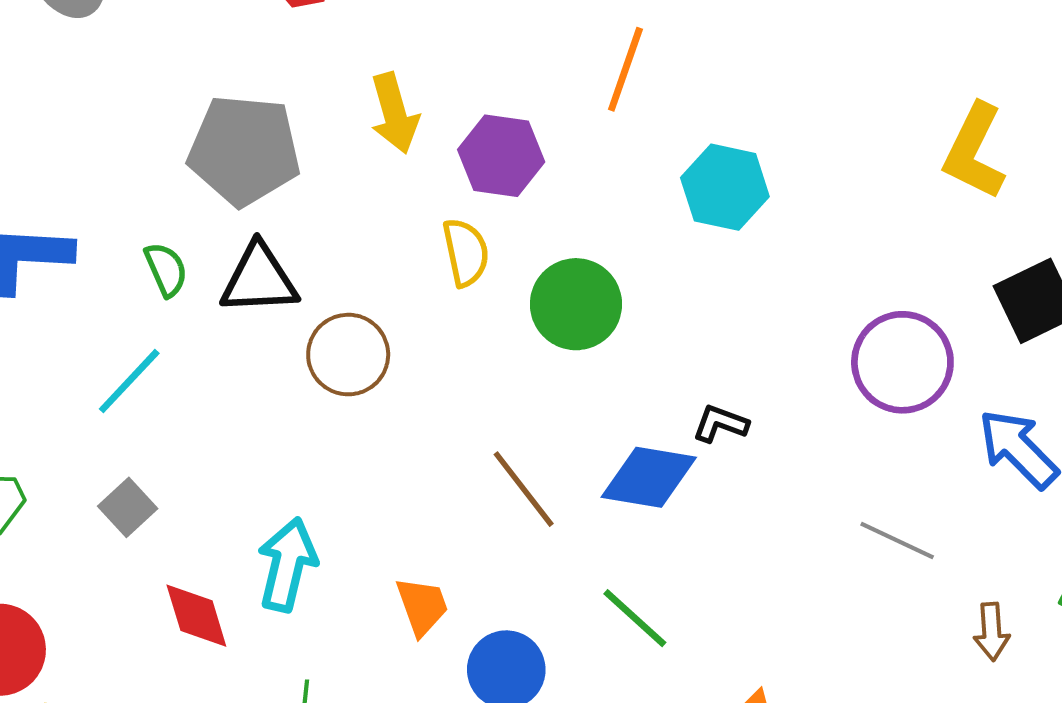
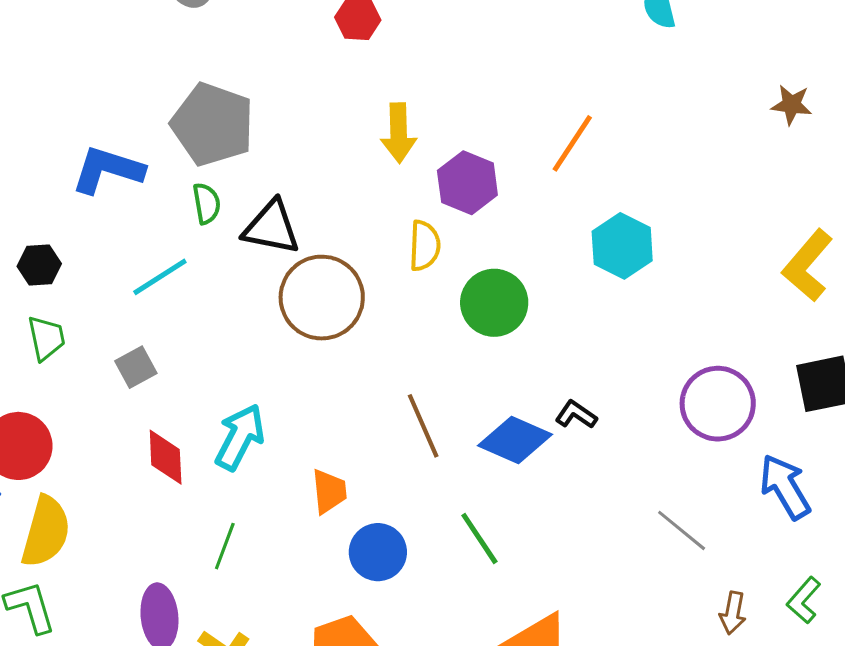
gray pentagon: (244, 150) -> (213, 124), moved
brown circle: (348, 355) -> (322, 298), size x1.4

